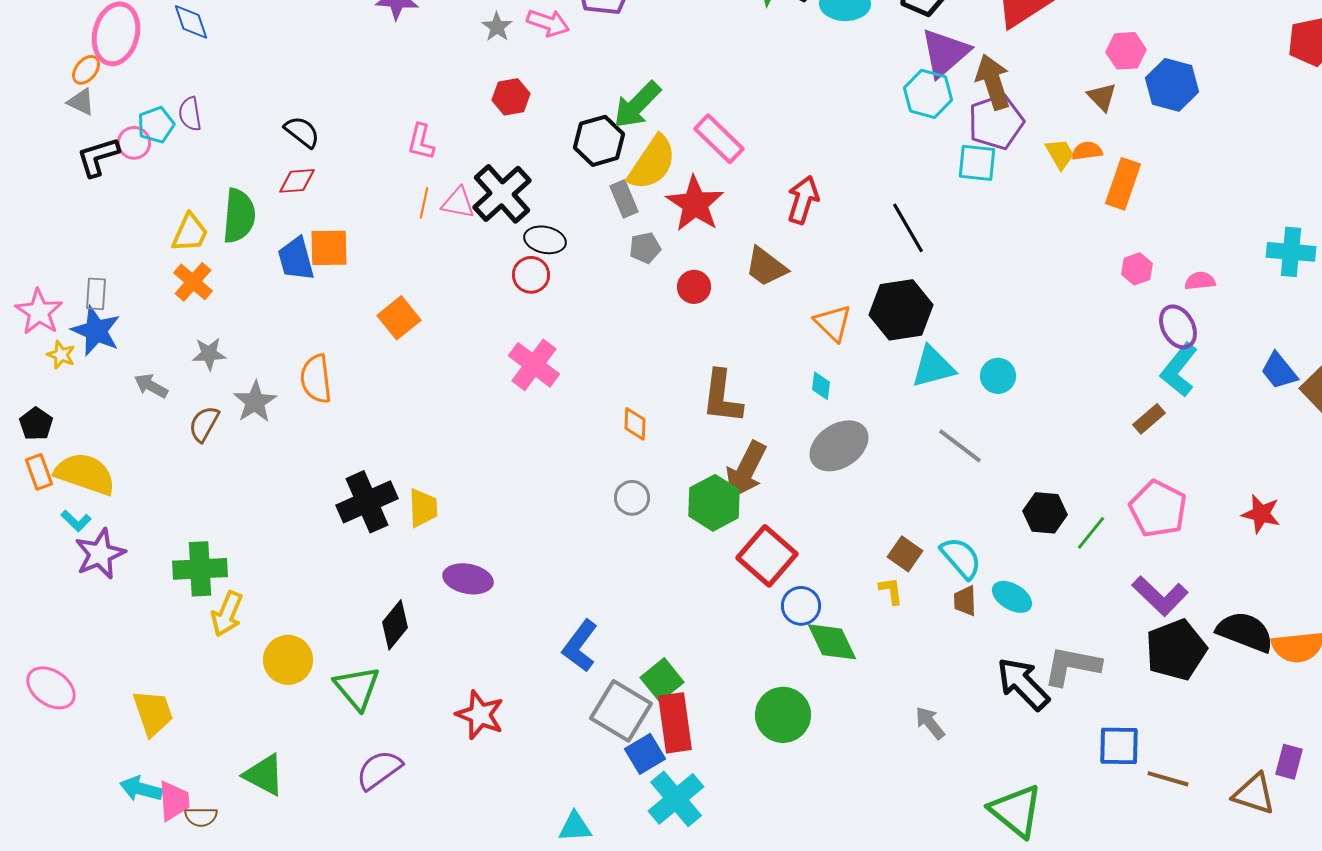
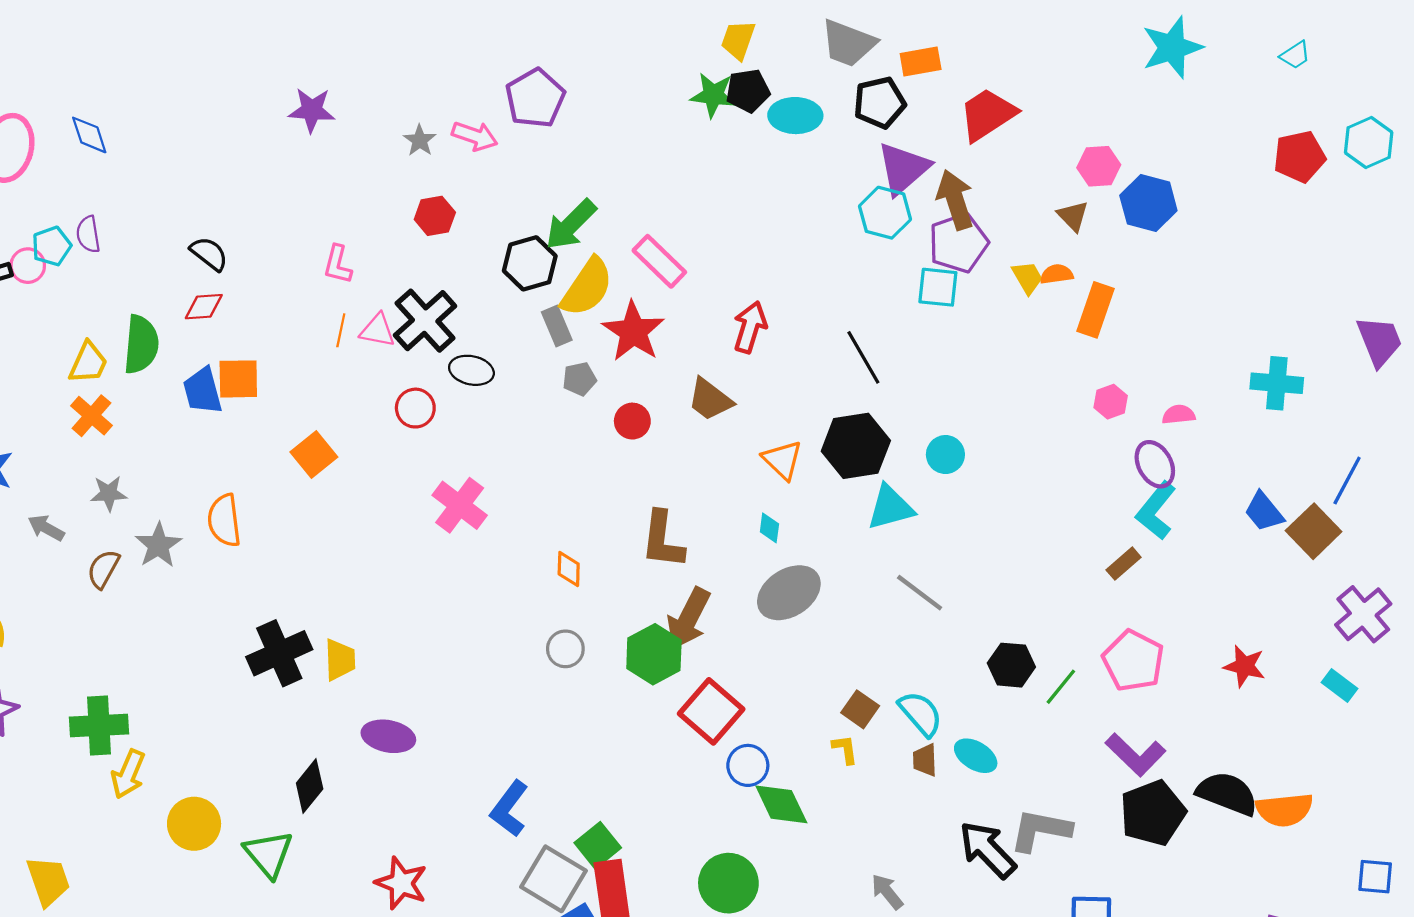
red circle: (531, 275) -> (415, 408), moved
cyan circle: (998, 376) -> (945, 455), moved

